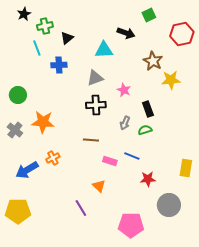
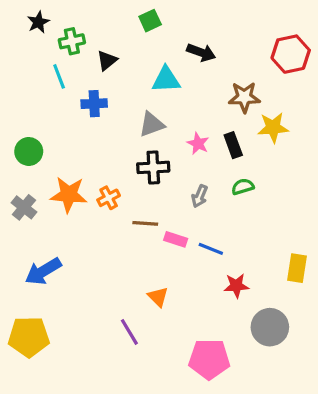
green square: (149, 15) -> (150, 21), moved
brown star: (153, 61) -> (244, 97), turned -30
black rectangle: (148, 109) -> (233, 145), moved
green semicircle: (145, 130) -> (243, 187), moved
orange cross: (53, 158) -> (109, 198), moved
pink rectangle: (110, 161) -> (176, 239), moved

